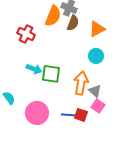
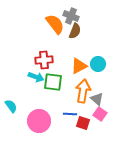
orange semicircle: (53, 16) -> (55, 24), turned -60
orange triangle: (97, 29) -> (79, 66), moved
red cross: (26, 34) -> (44, 60), moved, turned -30
blue line: (68, 115) -> (70, 114), moved

